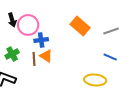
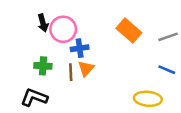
green cross: (12, 54) -> (43, 66), turned 32
orange triangle: (46, 56) -> (86, 68), turned 40

